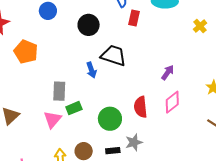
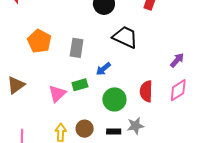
orange pentagon: (26, 52) -> (39, 41), moved
blue arrow: (91, 70) -> (103, 69), moved, turned 63
gray rectangle: (59, 91) -> (77, 48), moved

